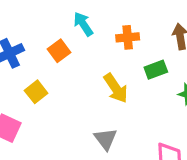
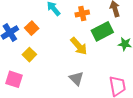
orange square: (59, 51) -> (32, 28), moved
green rectangle: (156, 70) -> (102, 31), size x1.5

